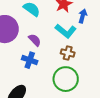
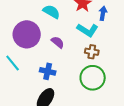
blue cross: (30, 60) -> (48, 71), moved

